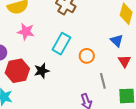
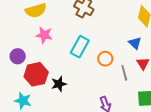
black star: (42, 71) -> (59, 84), moved
gray line: (103, 81) -> (124, 73), moved

